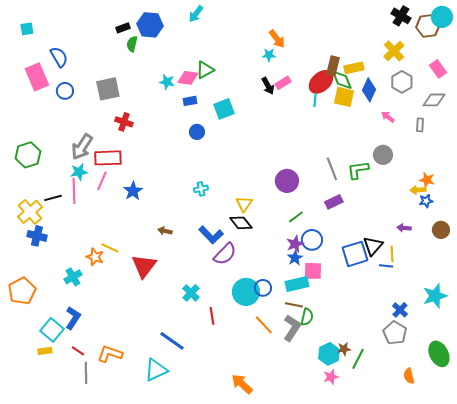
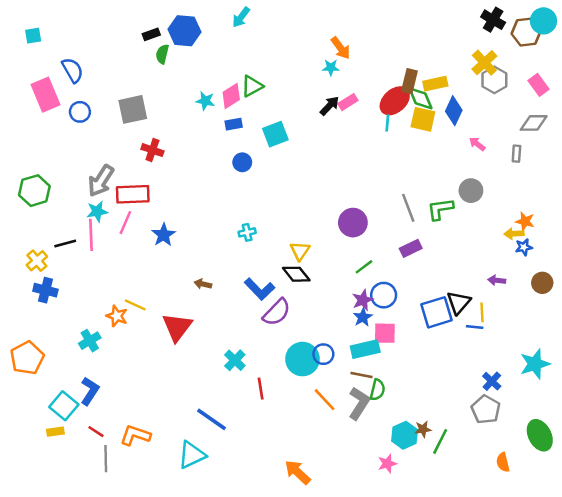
pink diamond: (188, 78) -> (231, 96), turned -40
gray hexagon: (402, 82) -> (494, 80), moved
black arrow: (268, 86) -> (330, 106), turned -108
yellow cross: (30, 212) -> (37, 261), size x0.7
pink star: (331, 377) -> (387, 464), moved

